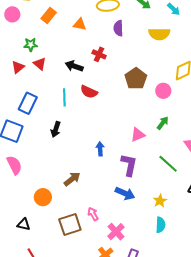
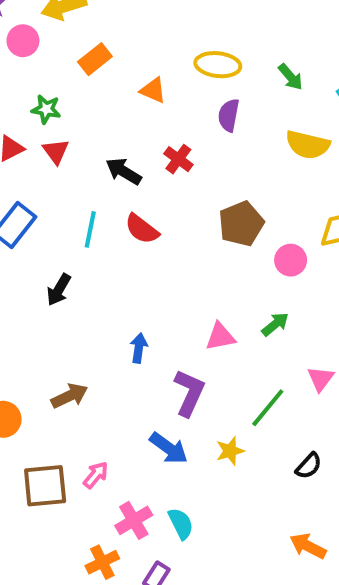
green line: (168, 164) -> (268, 408), turned 75
yellow star: (160, 201) -> (230, 451), moved
pink arrow: (93, 214) -> (96, 475), turned 56
cyan semicircle: (160, 225) -> (181, 524), moved, turned -42

